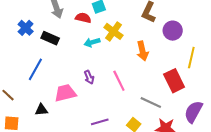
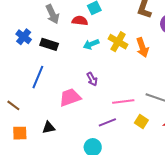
yellow cross: (114, 31) -> (118, 42), moved
pink line: (119, 81) -> (123, 101), moved, turned -65
black triangle: (41, 110) -> (49, 128), moved

